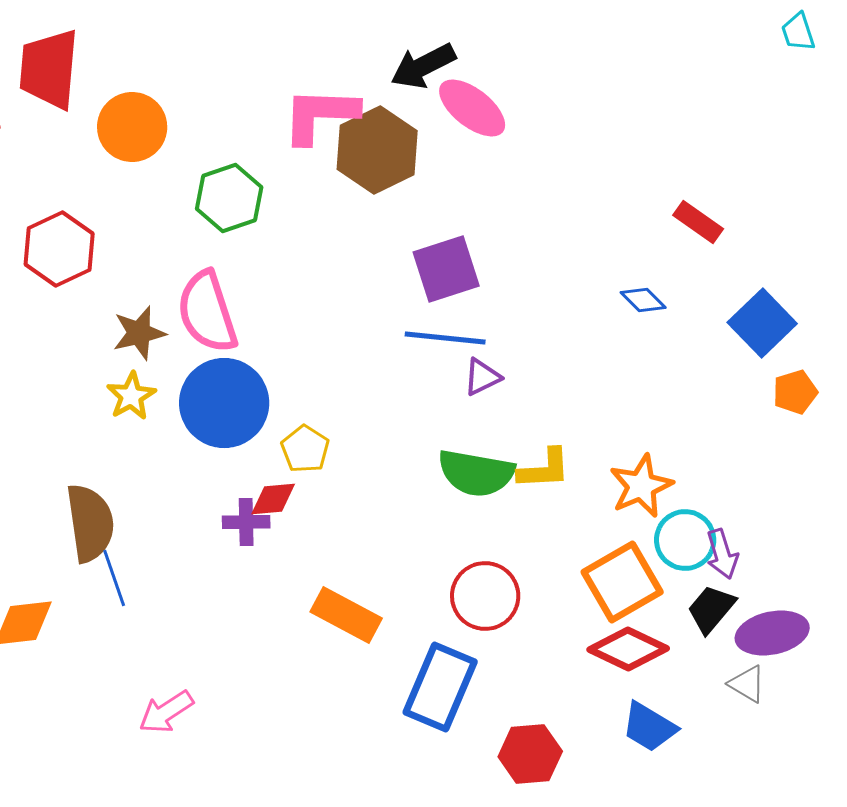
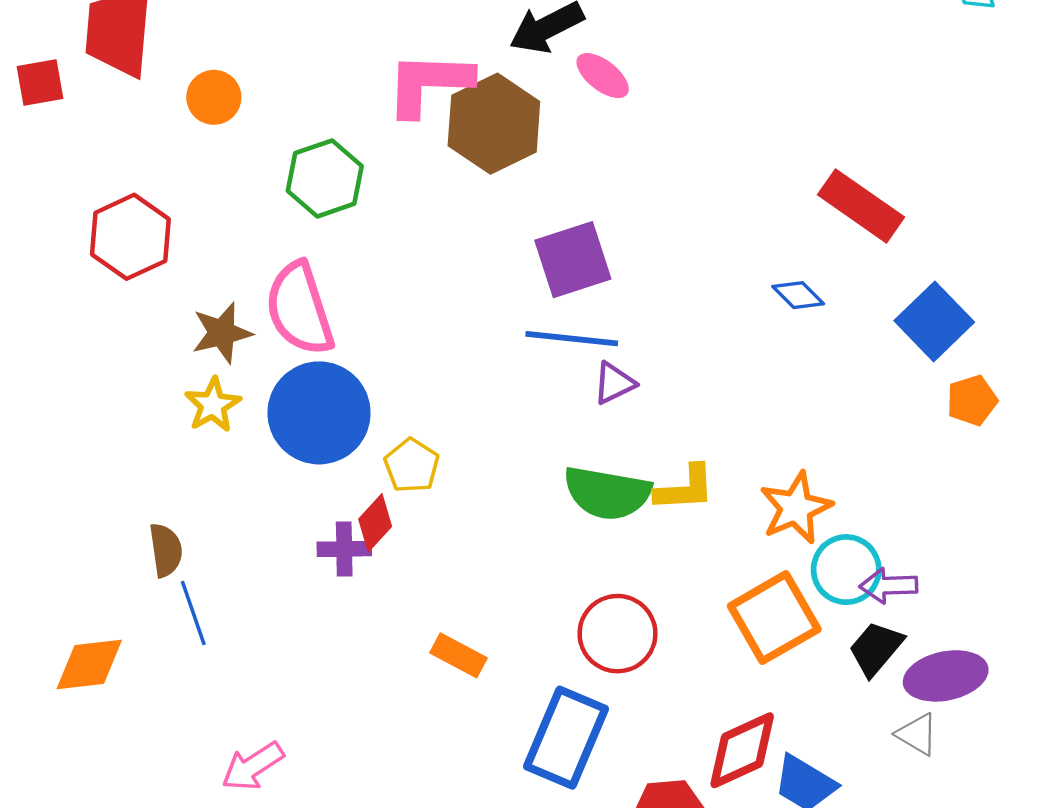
pink ellipse: (472, 108) -> (603, 76), size x0.7
orange circle: (132, 127) -> (214, 97), size x0.7
red rectangle: (698, 222) -> (861, 206), size x1.5
red diamond: (273, 499) -> (375, 523), turned -42
brown semicircle: (90, 523) -> (166, 550), size x0.6
purple arrow: (722, 554) -> (888, 586), turned 105
orange rectangle: (346, 615) -> (459, 655), size x0.7
red diamond: (628, 649) -> (742, 750), moved, turned -50

